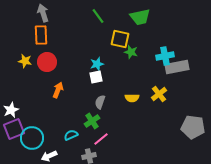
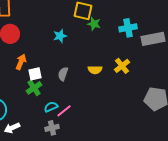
gray rectangle: (177, 67) -> (153, 39), moved
white square: (96, 77) -> (35, 74), moved
green cross: (92, 121) -> (34, 88), moved
cyan semicircle: (71, 135) -> (51, 107), moved

